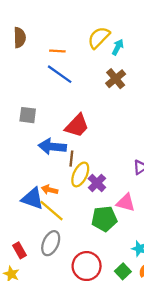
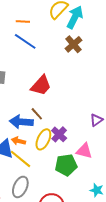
cyan arrow: (118, 47) -> (75, 17), size x1.6
blue arrow: (52, 147) -> (21, 122), moved
brown line: (71, 159) -> (37, 114), turned -48
yellow ellipse: (80, 174) -> (43, 139), moved

